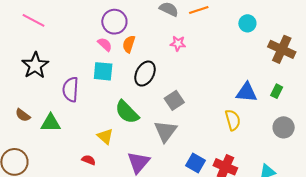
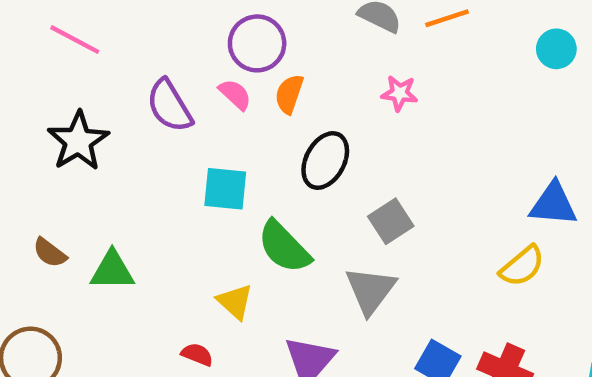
cyan square: (103, 71) -> (225, 189), moved
purple semicircle: (71, 89) -> (169, 106), moved, turned -35
yellow semicircle: (233, 120) -> (522, 266), turned 65

